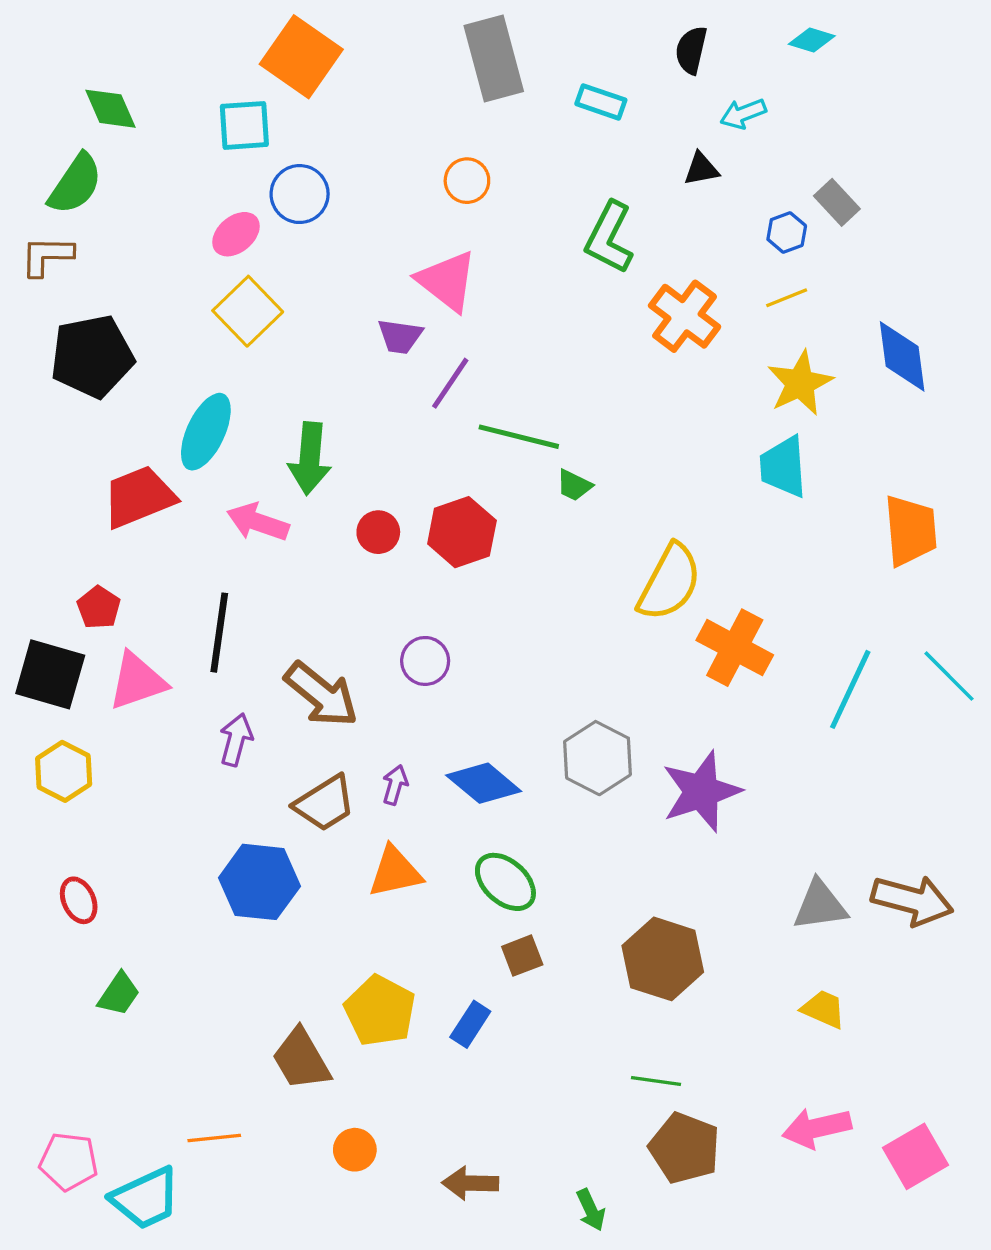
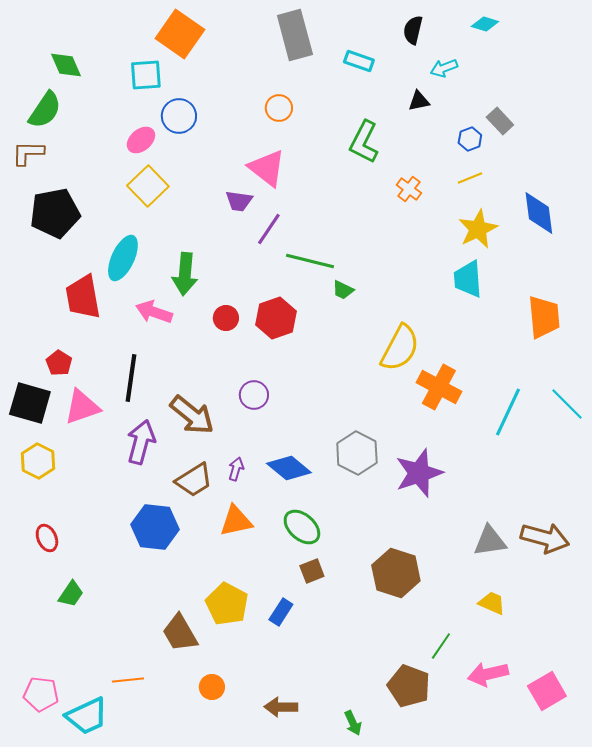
orange cross: (685, 316) -> (409, 189), size x0.6
red trapezoid: (139, 497) -> (83, 297), turned -78
purple arrow: (236, 740) -> (141, 442), size x1.4
green line: (656, 1081) -> (441, 646), moved, turned -64

